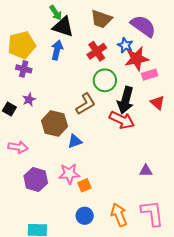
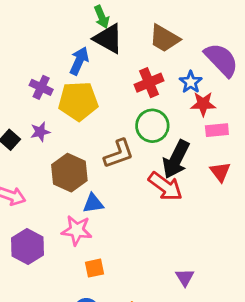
yellow pentagon: (22, 45) -> (78, 101), moved
blue arrow: (57, 50) -> (79, 61), moved
red star: (137, 59) -> (203, 104), size x0.7
purple triangle: (146, 171) -> (185, 277), moved, turned 48
pink star: (69, 174) -> (77, 230), moved

